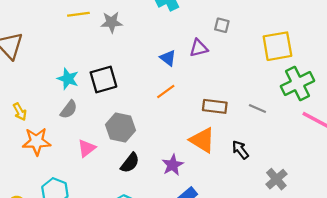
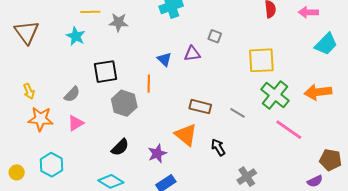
cyan star: (68, 79) -> (76, 36), moved
green cross: (297, 83) -> (275, 95), turned -32
orange line: (166, 91) -> (149, 84), moved, turned -60
gray hexagon: (120, 128) -> (124, 103), moved
pink triangle: (87, 148) -> (76, 123), moved

